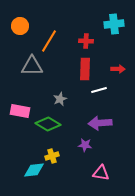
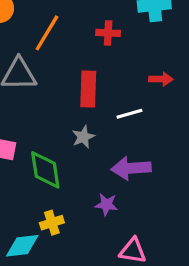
red rectangle: (85, 69) -> (88, 89), moved
gray star: (60, 99) -> (83, 137), moved
green diamond: (48, 124) -> (45, 170), turned 50

